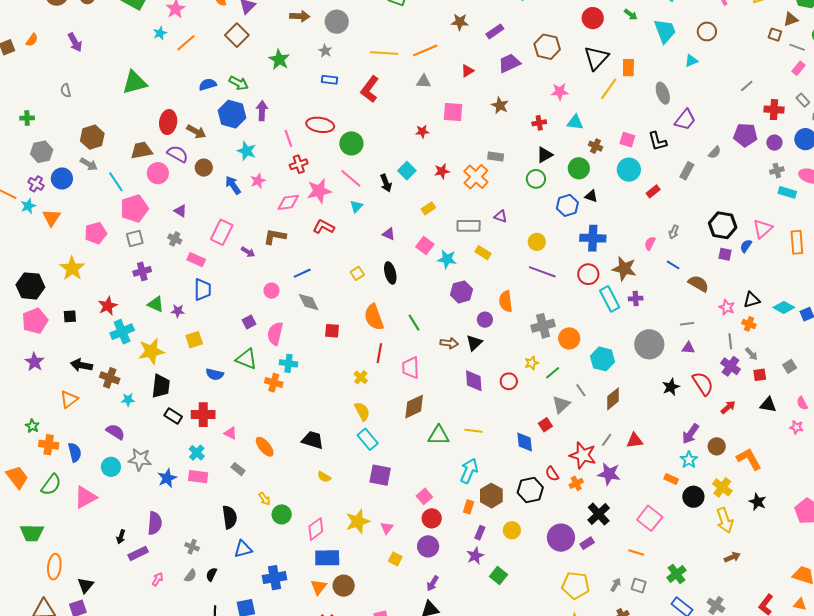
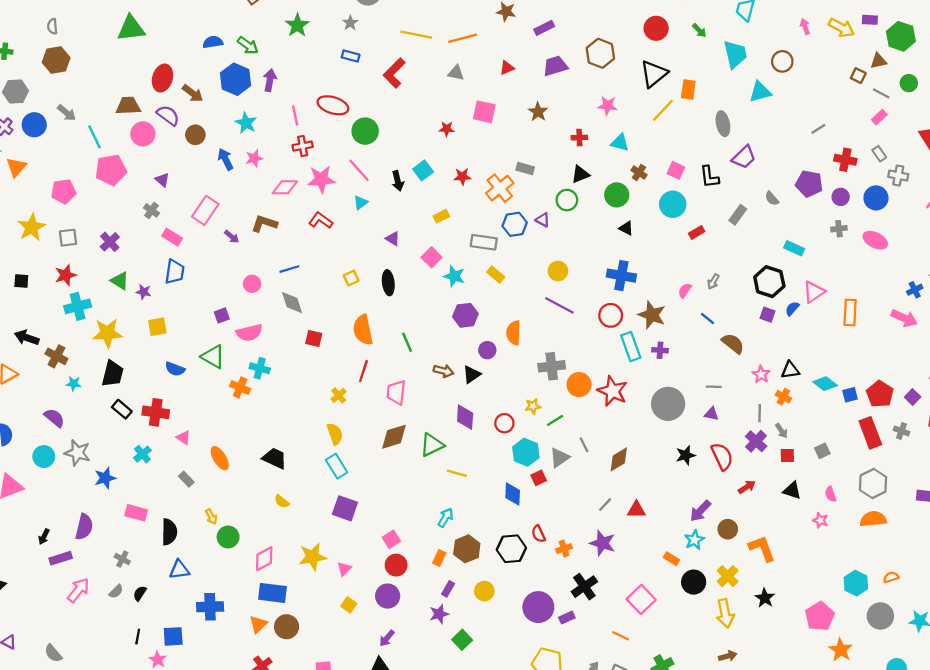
cyan triangle: (691, 61) -> (760, 92), size x1.5
brown hexagon: (92, 137) -> (56, 60), moved
gray semicircle: (715, 152) -> (772, 198), turned 88
cyan rectangle: (787, 192) -> (794, 248), moved
blue hexagon: (567, 205) -> (515, 224), moved
purple triangle: (500, 216) -> (543, 220), moved
gray square: (135, 238) -> (68, 238), moved
purple cross: (142, 271) -> (110, 242), turned -36
pink semicircle: (275, 334) -> (249, 333), turned -125
cyan hexagon: (602, 359) -> (526, 452), moved
green triangle: (439, 435) -> (432, 445), moved, turned -35
red star: (583, 455) -> (613, 391), moved
cyan arrow: (469, 471) -> (446, 518), size x0.7
pink rectangle: (198, 477) -> (136, 513), moved
pink arrow: (158, 579) -> (78, 590), size x1.6

